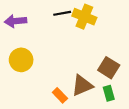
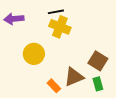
yellow cross: (84, 17) -> (60, 27), moved
yellow circle: (21, 60) -> (34, 54), moved

